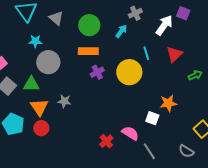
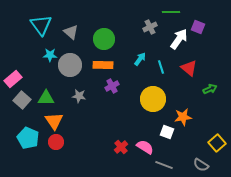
cyan arrow: (121, 31) -> (140, 59), moved
red triangle: (174, 54) -> (189, 68), turned -36
gray circle: (48, 62) -> (70, 65), moved
yellow circle: (129, 72) -> (153, 99), moved
gray star: (64, 101) -> (79, 96), moved
red cross: (106, 141) -> (121, 147), moved
gray line: (149, 151) -> (164, 165), turned -36

